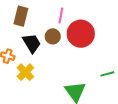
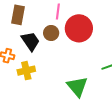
yellow cross: (25, 72) -> (26, 71), turned 36

